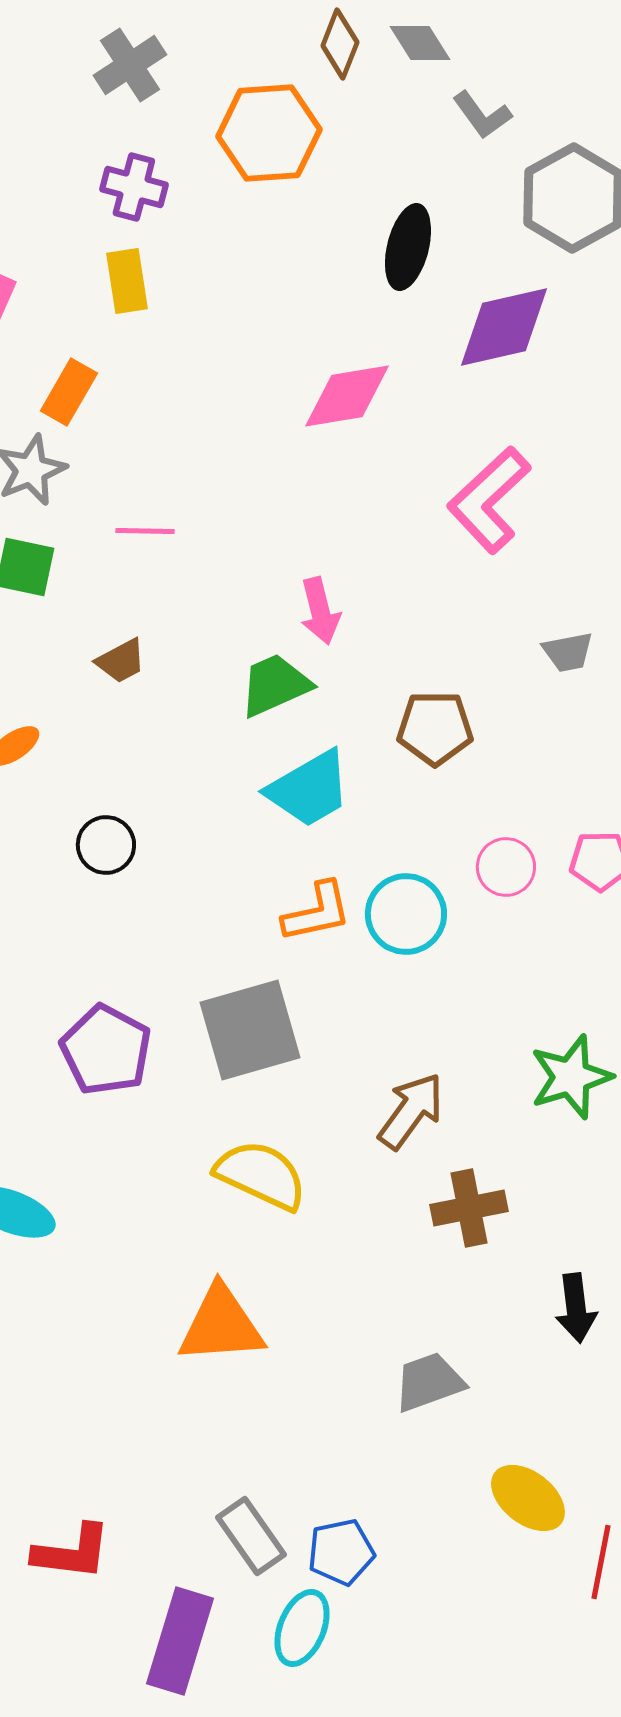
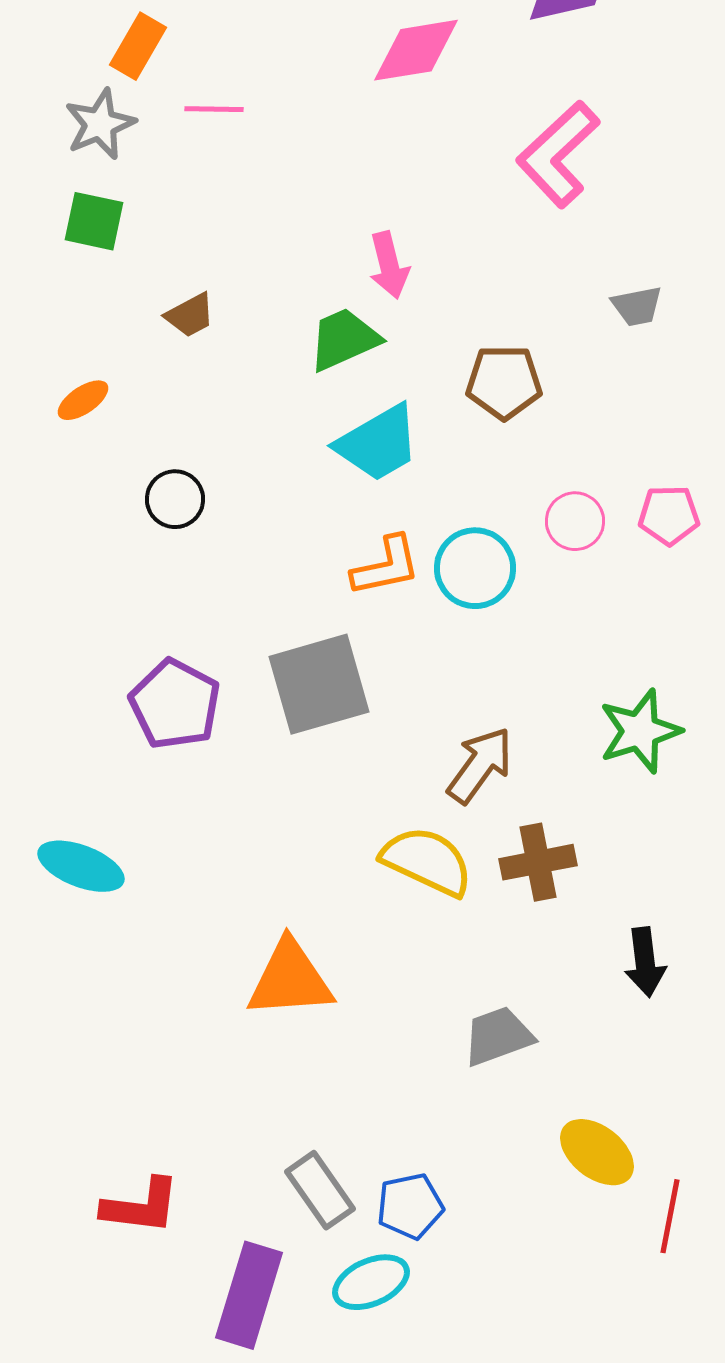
pink line: (145, 531) -> (214, 109), moved
yellow semicircle: (261, 1175) -> (427, 861), moved
cyan ellipse: (302, 1628) -> (371, 1282), turned 44

